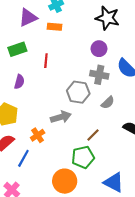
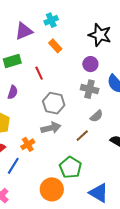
orange rectangle: (55, 27) -> (55, 46), moved, turned 40
red line: (46, 61) -> (39, 73), turned -32
gray hexagon: (78, 92) -> (54, 103), moved
brown line: (93, 135) -> (82, 136), moved
green pentagon: (83, 157) -> (70, 167), turned -30

